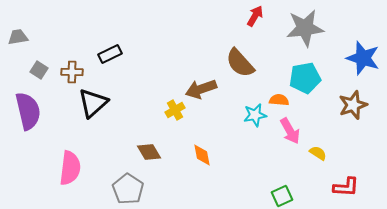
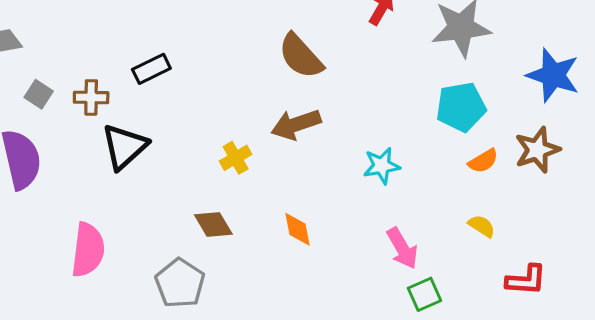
brown semicircle: (240, 63) -> (301, 56), moved
orange semicircle: (279, 100) -> (483, 161), moved, turned 144
yellow cross: (175, 110) -> (236, 158), moved
pink arrow: (290, 131) -> (402, 248), moved

